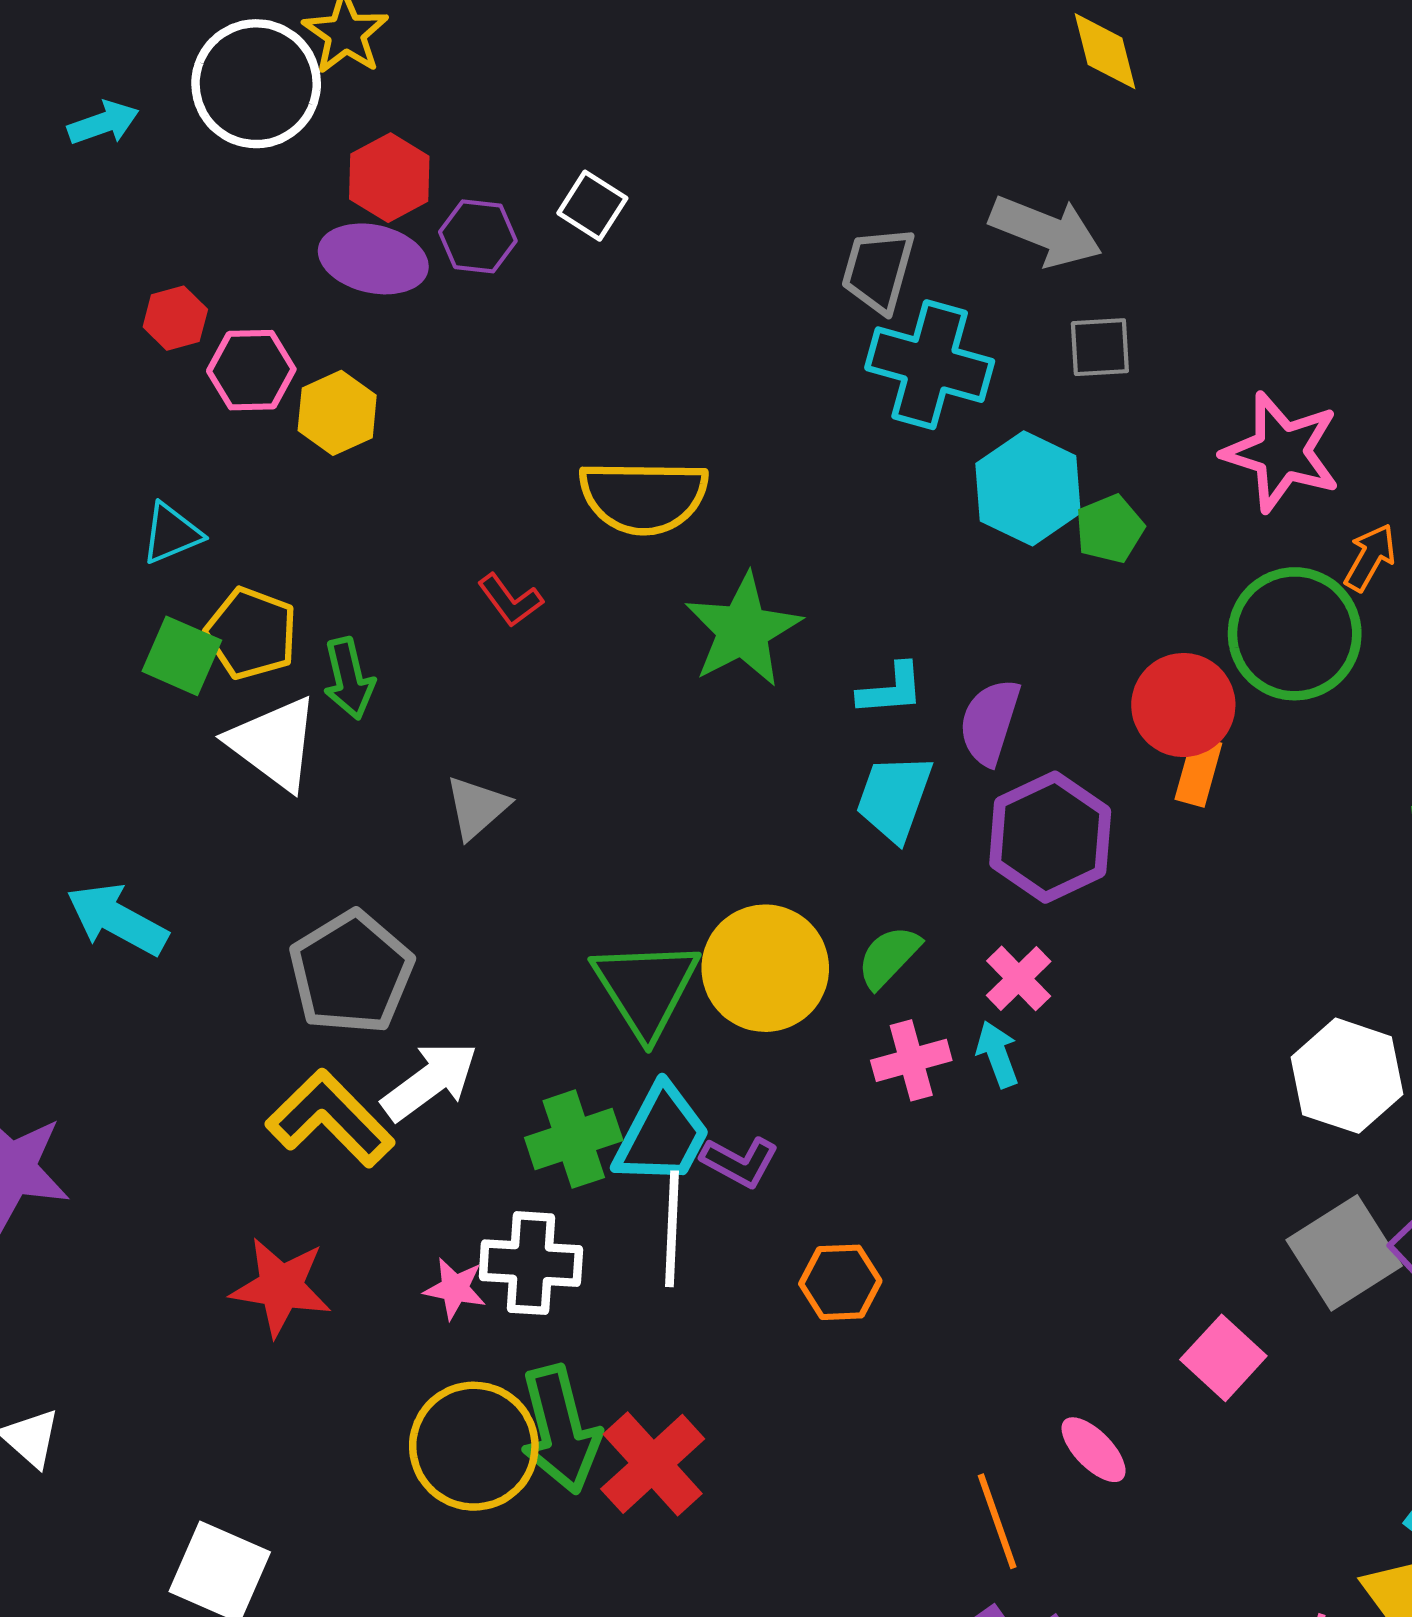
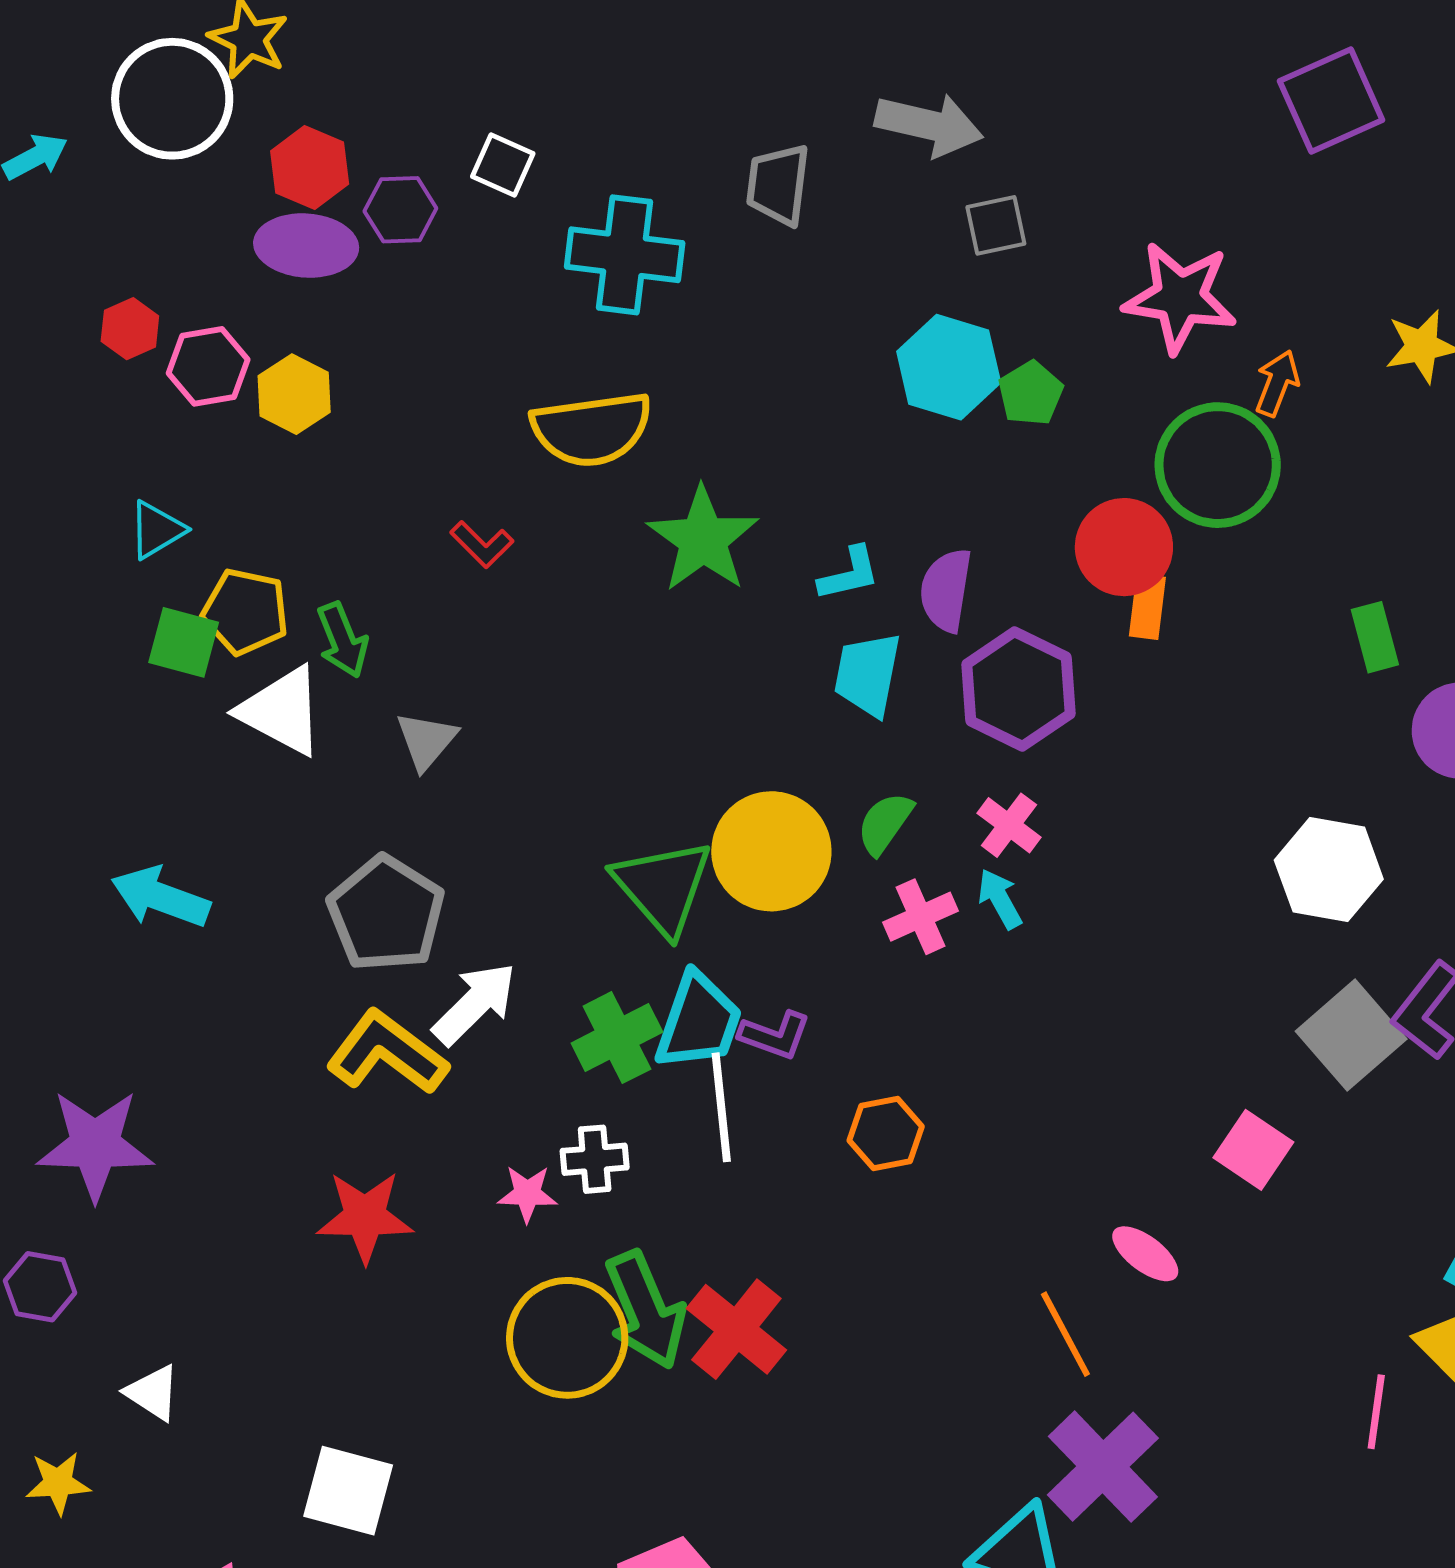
cyan cross: (930, 365) -> (625, 255), moved
gray triangle: (477, 807) -> (426, 741), moved
white cross: (531, 1263) -> (595, 1159), size x0.7

